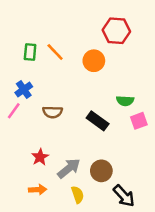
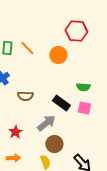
pink square: (139, 121) -> (84, 108), moved, turned 32
gray arrow: (69, 168) -> (46, 123), moved
brown circle: (101, 171) -> (54, 144), moved

